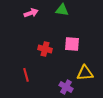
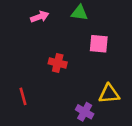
pink square: (72, 44) -> (99, 44), moved
red line: (26, 75) -> (23, 96), moved

